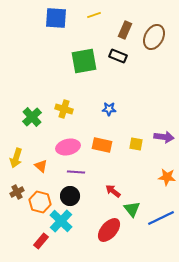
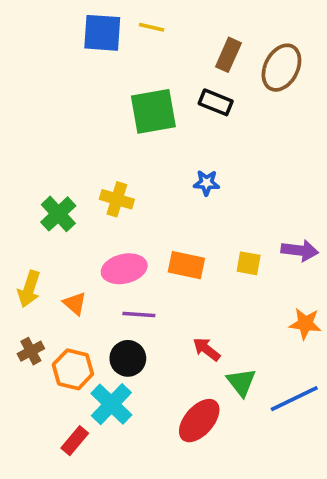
yellow line: (94, 15) -> (152, 27), moved, turned 32
blue star: (109, 109) -> (206, 183), moved

